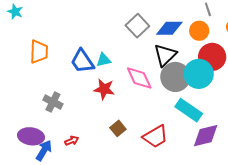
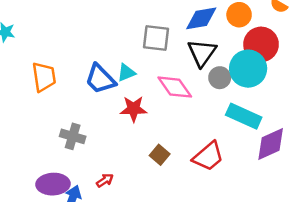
gray square: (137, 26) -> (156, 38), moved, turned -30
gray circle: (175, 77) -> (220, 78), size x0.6

